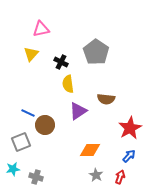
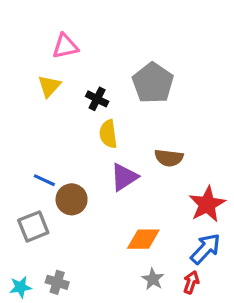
blue arrow: (129, 156) -> (206, 249), size x1.5
cyan star: (13, 169) -> (21, 287), moved

